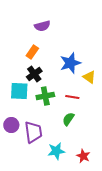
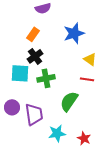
blue star: (70, 63) -> (74, 33), moved
red line: (72, 97) -> (87, 79), moved
green semicircle: (68, 119) -> (69, 101), size x1.5

